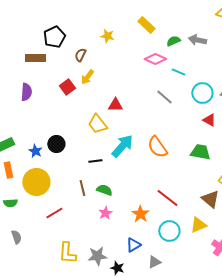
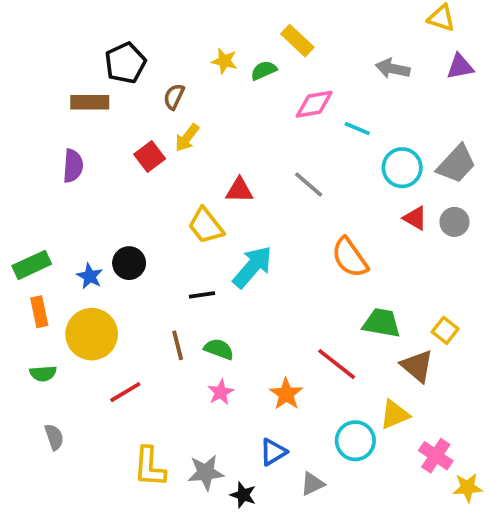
green semicircle: (173, 41) -> (264, 70), moved
pink diamond: (155, 59) -> (314, 104), turned -35
gray line: (164, 97) -> (309, 185), moved
orange semicircle: (157, 147) -> (350, 257), moved
green trapezoid: (200, 152) -> (382, 323), moved
cyan circle: (169, 231) -> (355, 441), moved

